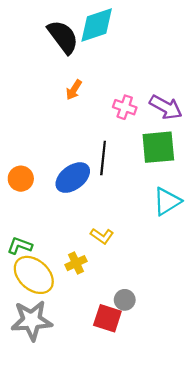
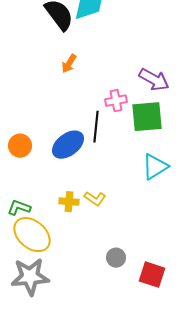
pink cross: (125, 107) -> (116, 101), moved, turned -30
yellow cross: (76, 263) -> (69, 202), moved, turned 30
red square: (107, 318) -> (152, 275), moved

